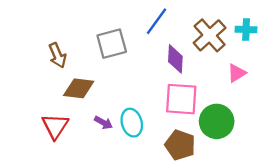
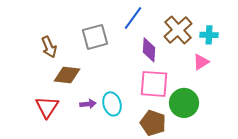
cyan cross: (246, 29) -> (209, 35), moved
purple arrow: (103, 123) -> (88, 104), turned -35

